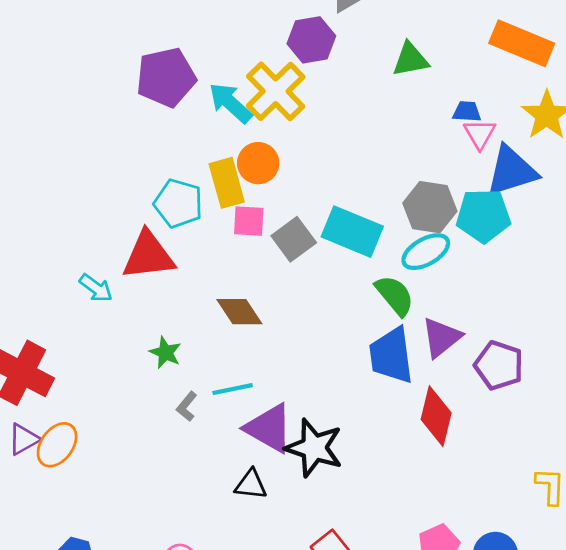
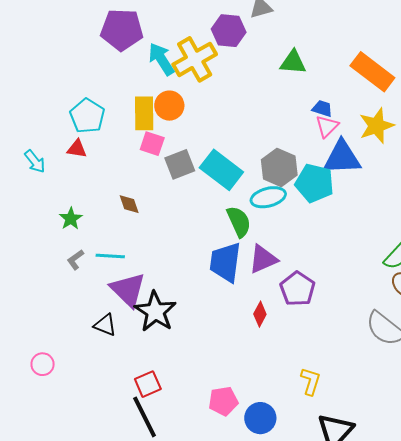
cyan pentagon: (178, 203) -> (87, 116), moved
red triangle: (148, 256) -> (77, 149), size x0.5
brown diamond: (239, 312) -> (129, 204), size x0.7
red diamond: (436, 416) -> (260, 314), moved, size x0.6

